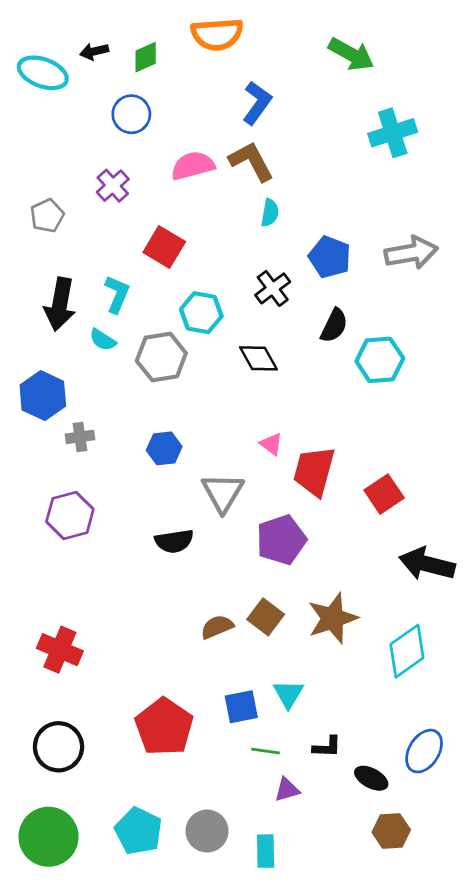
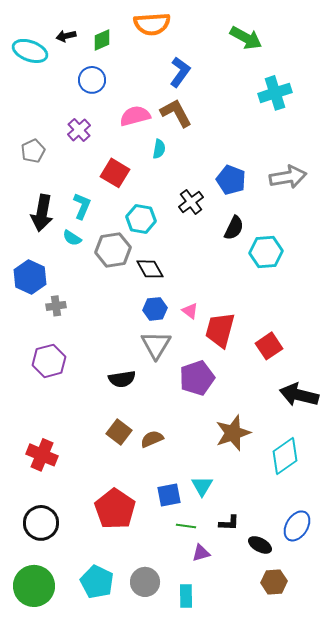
cyan semicircle: (270, 213) -> (159, 149), moved
black diamond: (258, 358) -> (150, 269), moved
blue hexagon: (164, 448) -> (155, 309), moved
brown square: (266, 617) -> (119, 432), moved

